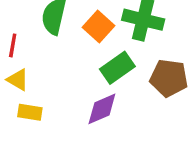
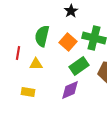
yellow triangle: (18, 80) -> (36, 64), moved, turned -32

